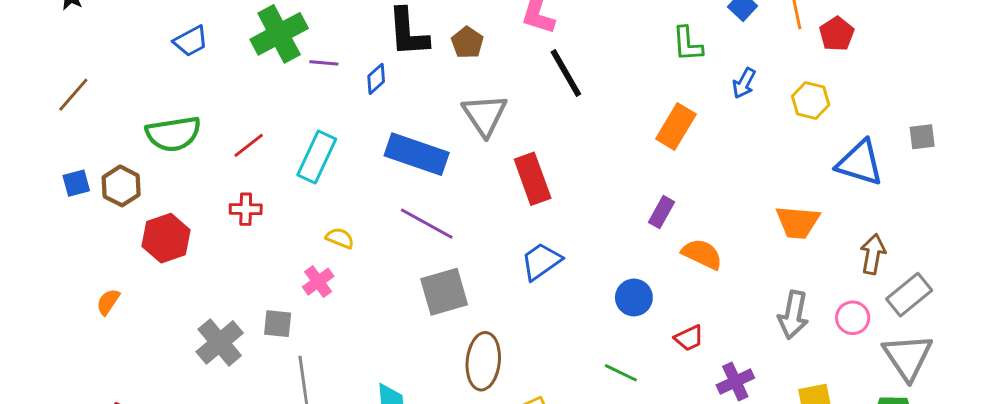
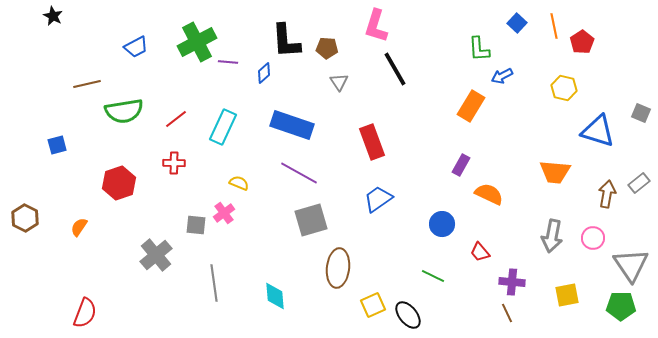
brown pentagon: (467, 43) -> (327, 48), turned -30
blue arrow: (744, 83) -> (502, 76), moved, turned 35
brown line: (73, 95) -> (87, 84), moved, turned 36
gray triangle: (485, 115) -> (339, 82), moved, size x0.6
gray square: (922, 137) -> (641, 113), turned 30
brown hexagon: (121, 186) -> (25, 218), moved
gray rectangle: (909, 295) -> (639, 183), moved, size x0.7
gray square: (278, 324) -> (196, 225), moved
red trapezoid: (689, 338) -> (480, 252), turned 75
purple cross: (735, 382) -> (512, 282), turned 30

